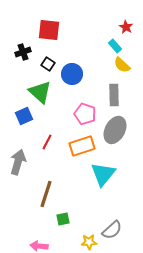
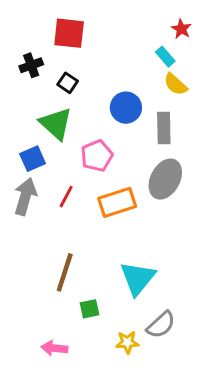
blue circle: (72, 74) -> (126, 108), moved
pink pentagon: (85, 114) -> (97, 156), moved, turned 30
gray arrow: (18, 162) -> (25, 197), moved
cyan triangle: (103, 174) -> (138, 278), moved

